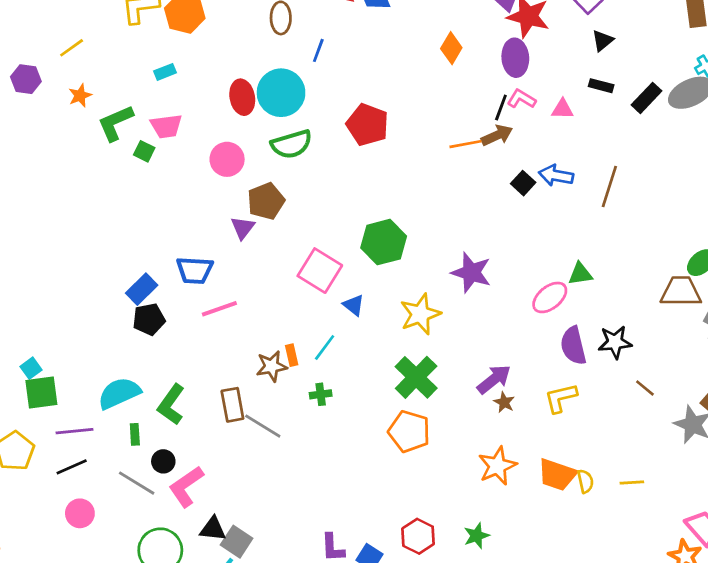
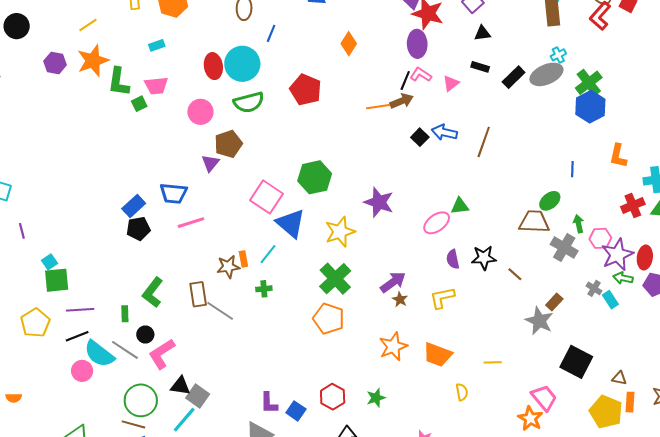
black triangle: (603, 41) -> (482, 33), turned 30
orange diamond: (451, 48) -> (349, 44), moved
purple hexagon: (26, 79) -> (55, 63), moved
orange star: (80, 96) -> (93, 61), size x1.8
pink triangle: (562, 109) -> (451, 83), turned -42
green L-shape: (115, 123) -> (119, 82), turned -60
green square: (144, 151) -> (139, 104), turned 35
blue triangle: (354, 305) -> (291, 223), size x1.8
purple semicircle: (573, 346) -> (453, 259), size x0.7
brown line: (645, 388) -> (515, 274), moved
cyan semicircle: (119, 393) -> (99, 354), moved, turned -120
yellow semicircle: (585, 481) -> (462, 392), moved

